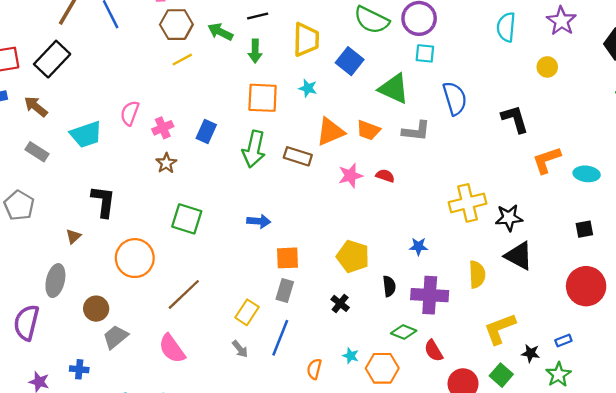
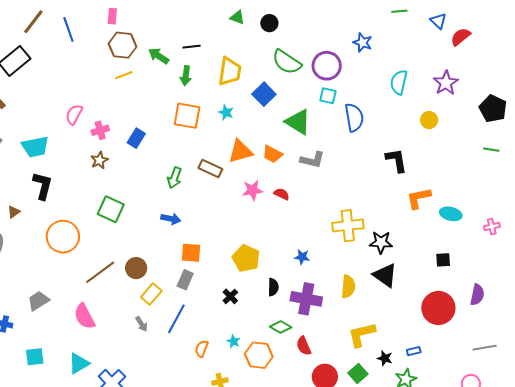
blue semicircle: (455, 98) -> (354, 118), moved
cyan trapezoid: (86, 134) -> (35, 147), moved
green arrow: (254, 149) -> (174, 178), moved, size x0.7
brown circle: (96, 309) -> (136, 268), moved

